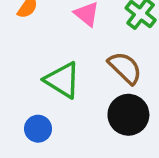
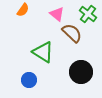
brown semicircle: (125, 68) -> (72, 33), moved

